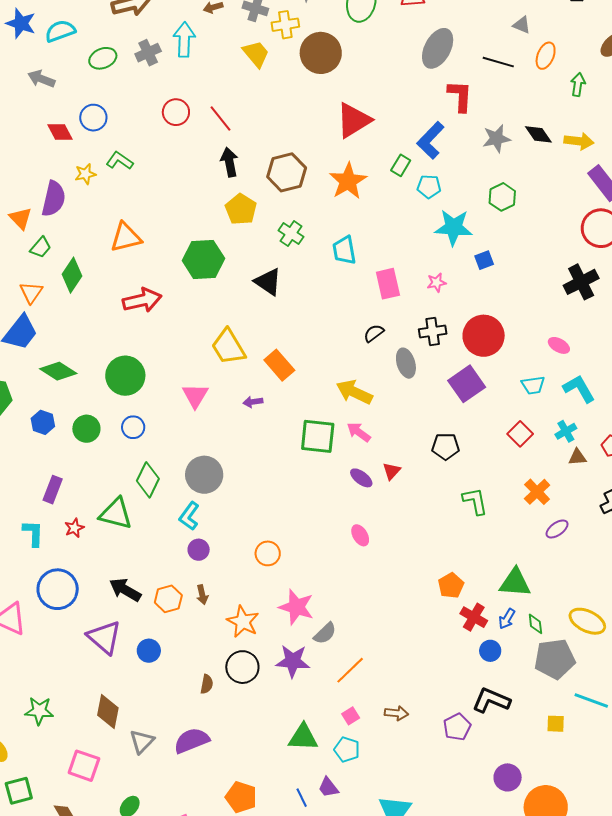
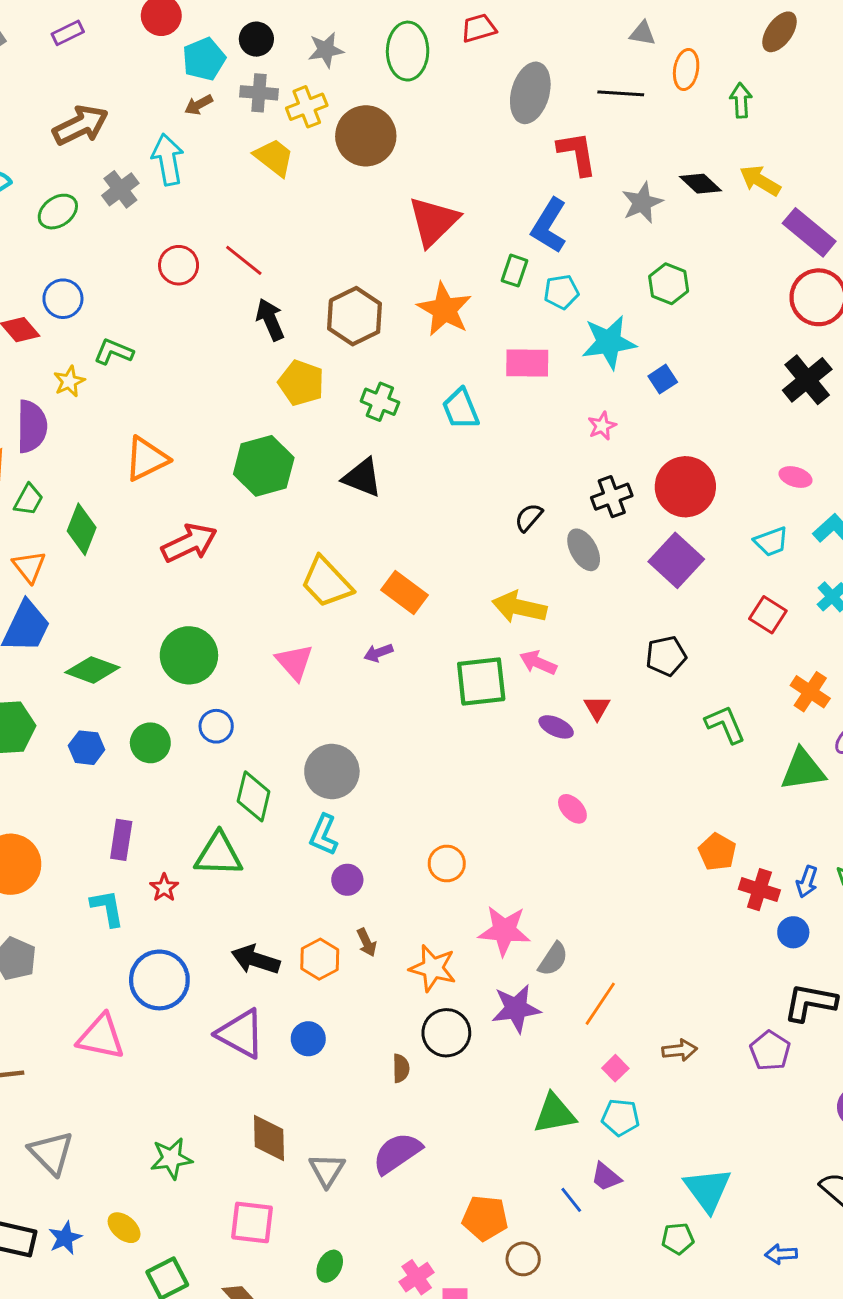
yellow arrow: (579, 141) -> (760, 181), turned -144
pink rectangle: (388, 284) -> (527, 363), moved, turned -64
green triangle: (515, 583) -> (803, 770), moved

